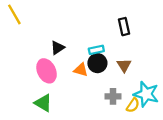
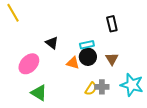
black triangle: (58, 48) -> (52, 43), turned -48
pink ellipse: (47, 71) -> (29, 64), moved, turned 70
yellow semicircle: (133, 105) -> (91, 89), moved

